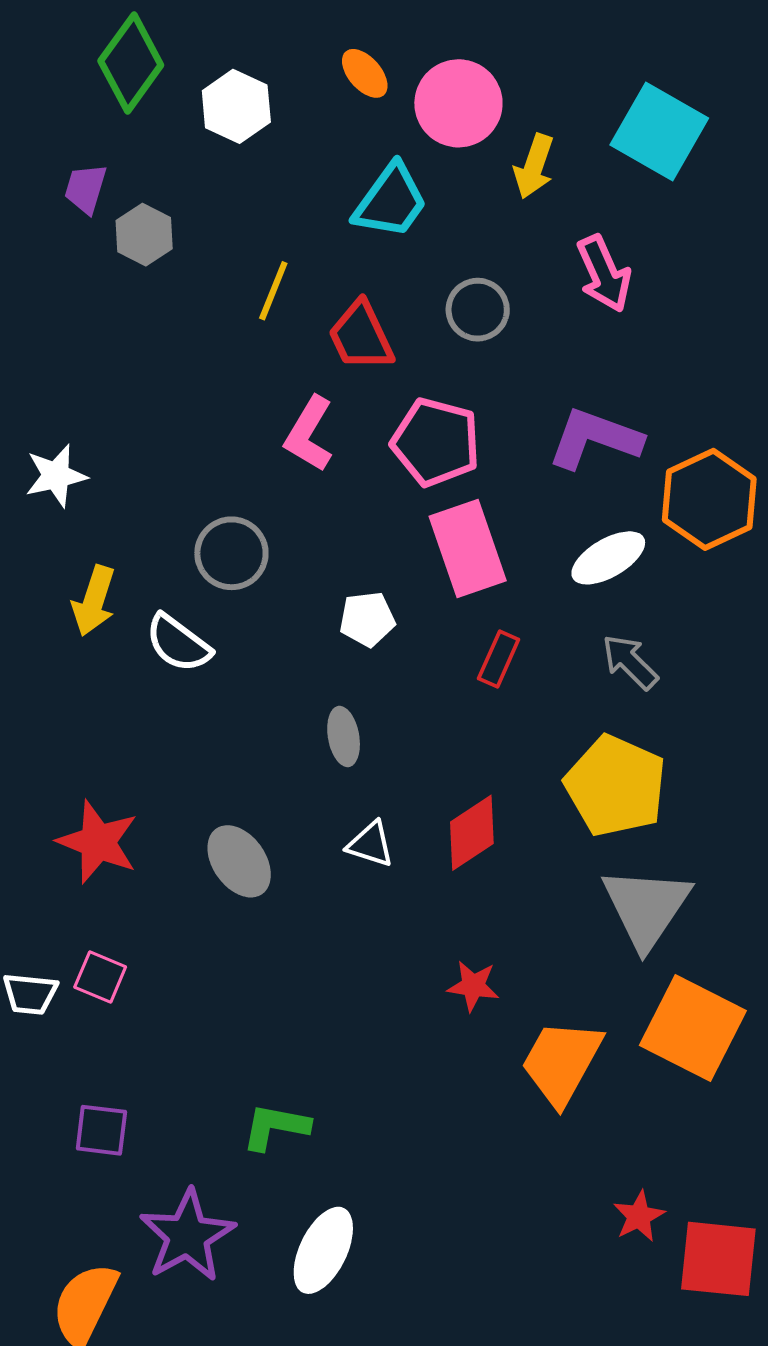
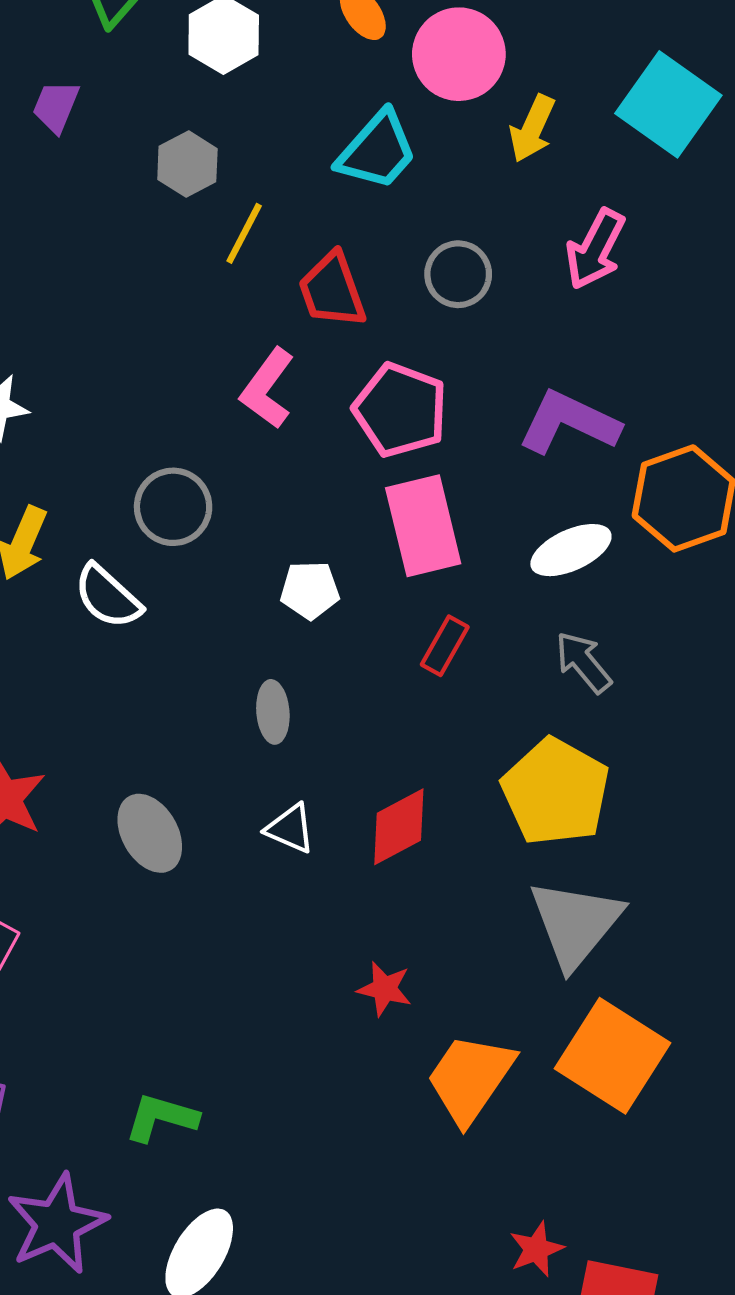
gray hexagon: (144, 235) -> (187, 164), moved
pink arrow: (604, 274) -> (595, 249), turned 46

